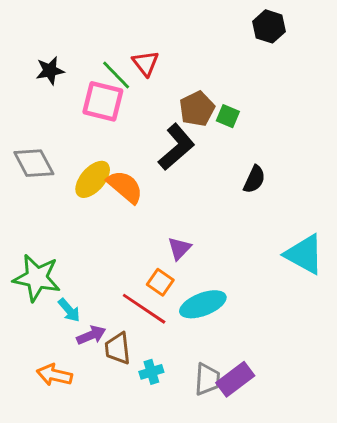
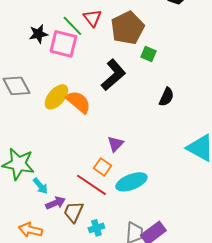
black star: (50, 71) -> (38, 34), moved
brown pentagon: (197, 109) -> (127, 28), moved, size x1.4
brown trapezoid: (118, 348) -> (73, 212), turned 30

